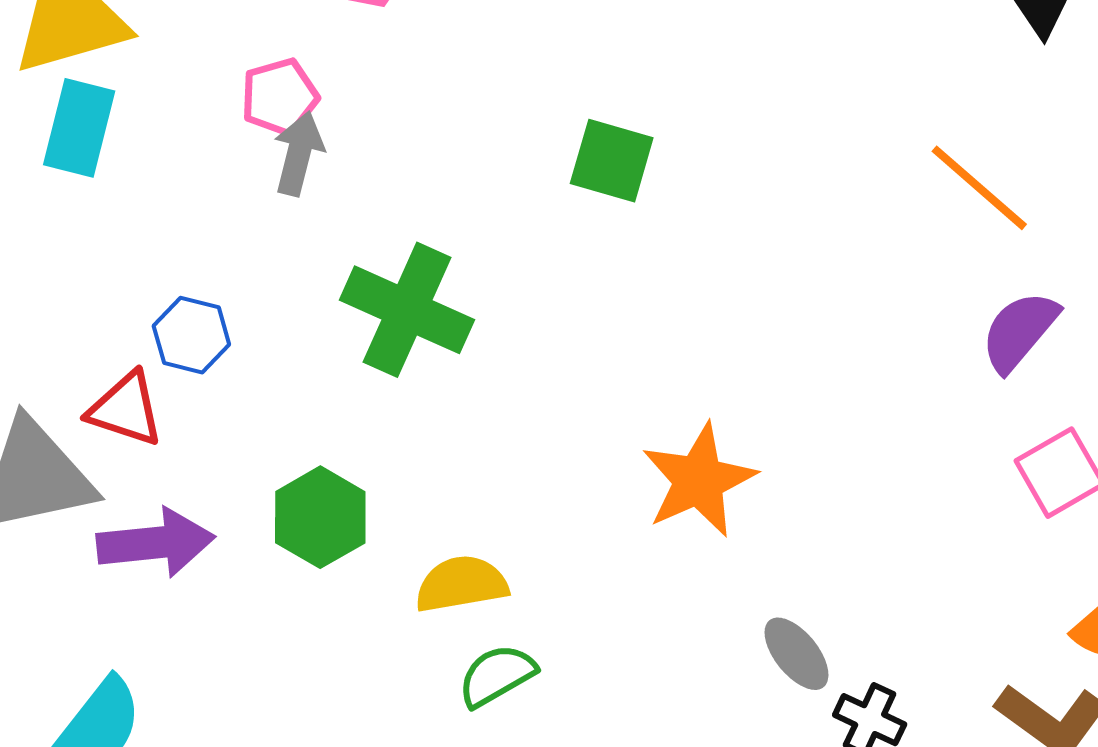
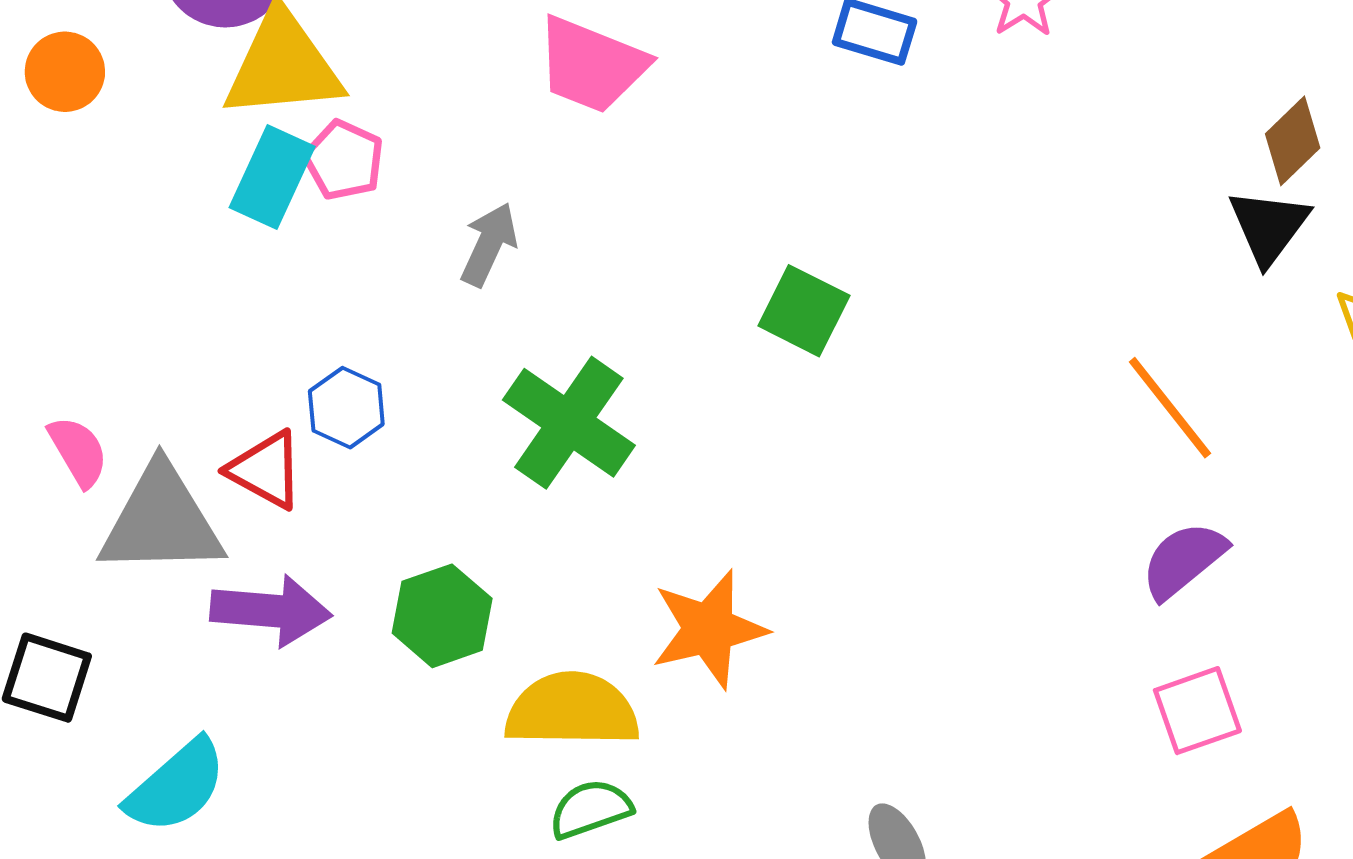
pink pentagon: (280, 97) -> (344, 160), moved, turned 30
orange star: (699, 480) -> (709, 629), moved
yellow semicircle: (461, 584) -> (572, 710), size x1.4

